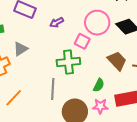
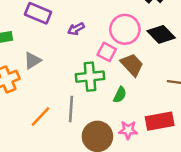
brown trapezoid: (117, 61) -> (132, 65), moved
green semicircle: (99, 85) -> (120, 95), moved
orange line: (14, 98) -> (40, 117), moved

